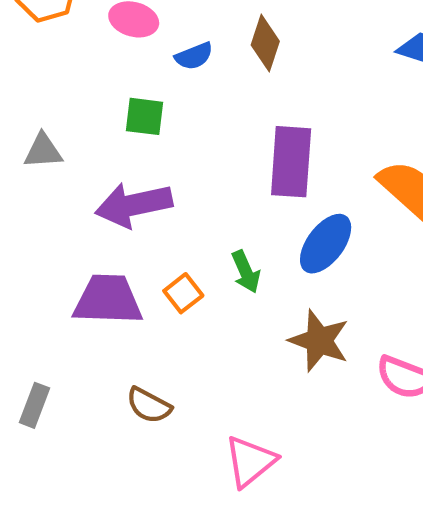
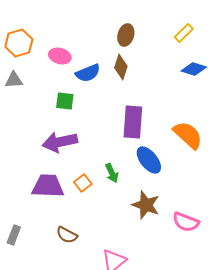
blue semicircle: (194, 56) -> (88, 73), size x1.4
gray triangle: (43, 151) -> (14, 80), moved
blue ellipse: (326, 244) -> (149, 160), turned -76

